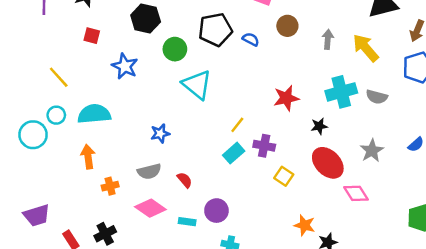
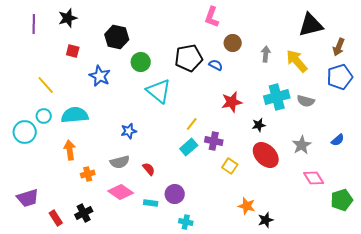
black pentagon: (215, 30) -> (189, 58), moved
blue semicircle: (251, 39) -> (216, 65), moved
pink diamond: (356, 193) -> (314, 178), moved

